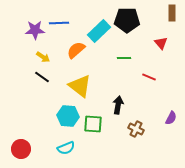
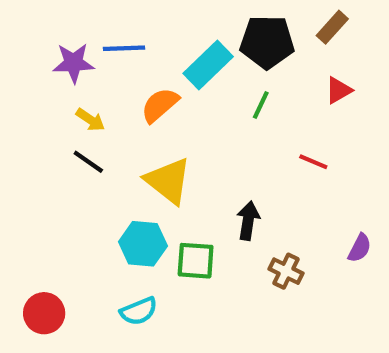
brown rectangle: (172, 13) -> (332, 27), moved, turned 42
red triangle: (161, 43) -> (339, 90), turned 40
green line: (124, 58) -> (261, 105), moved, turned -64

